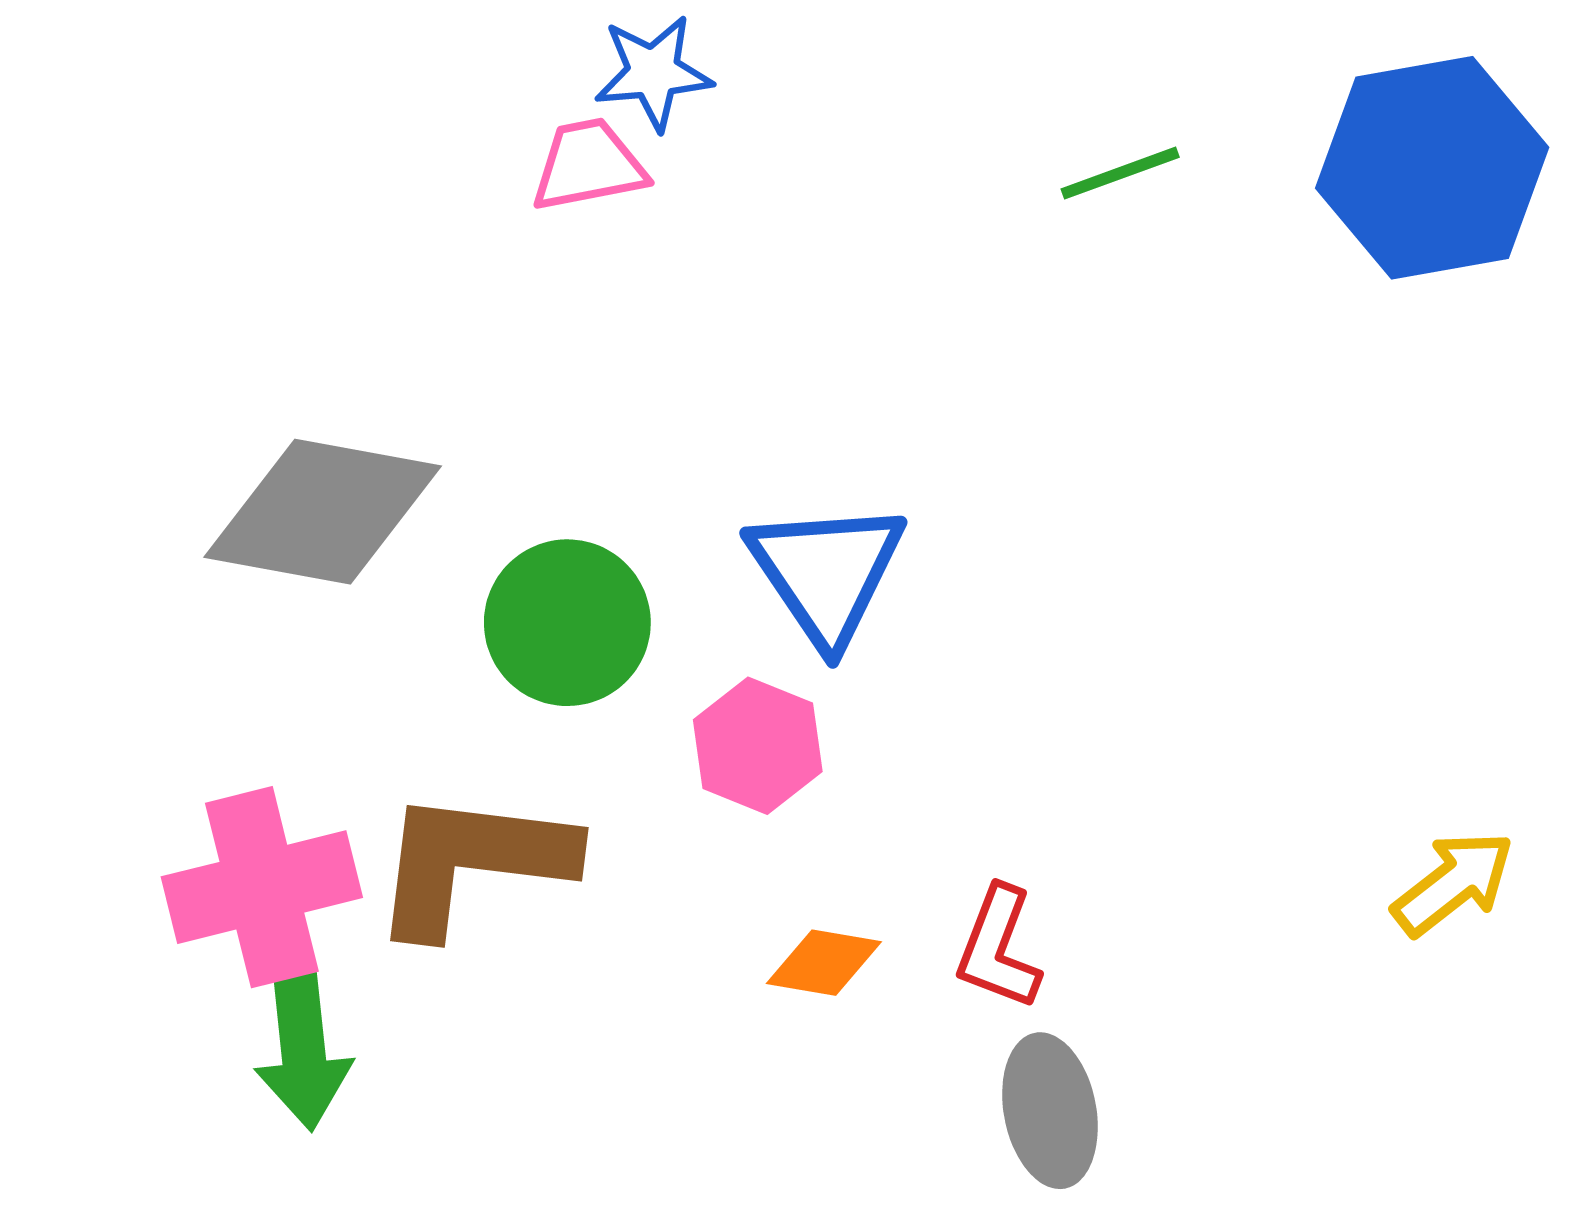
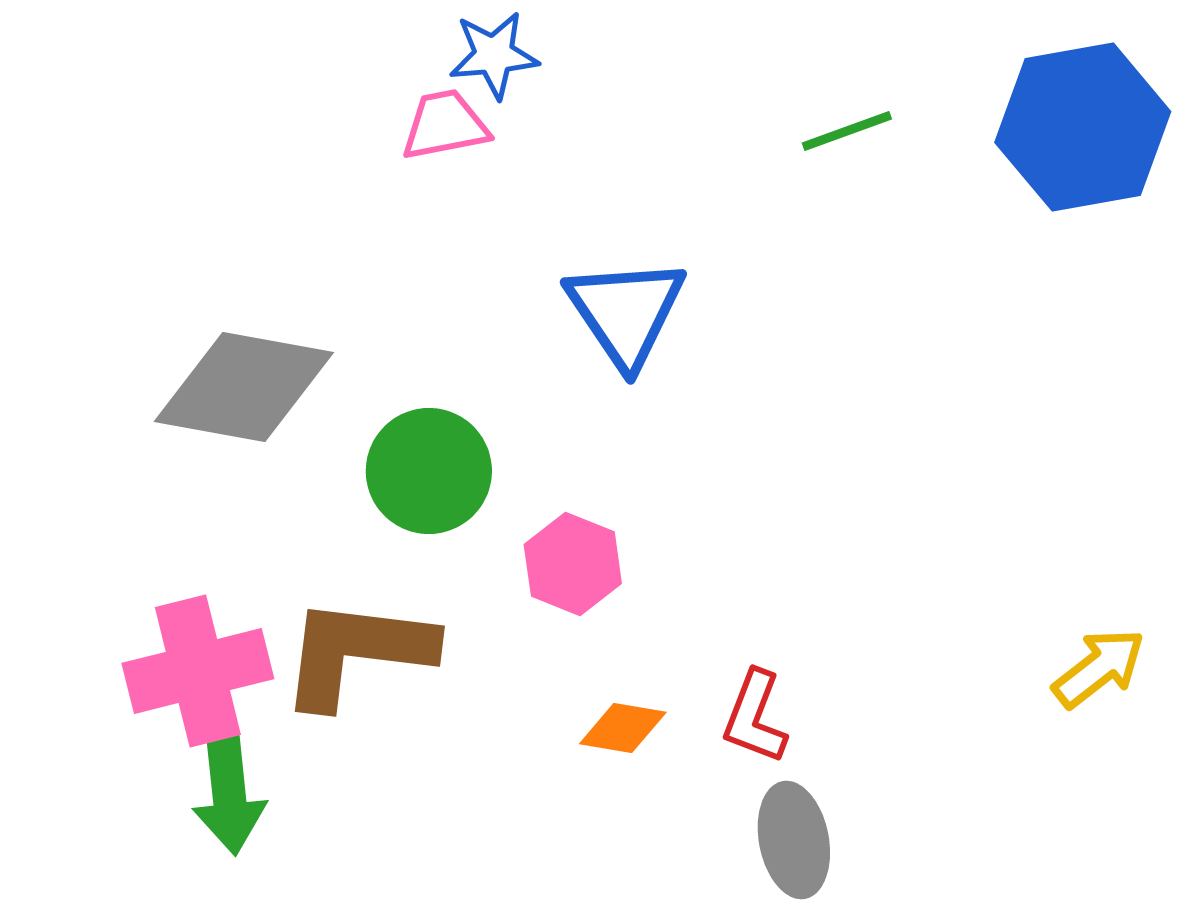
blue triangle: (827, 572) -> (626, 312), moved

